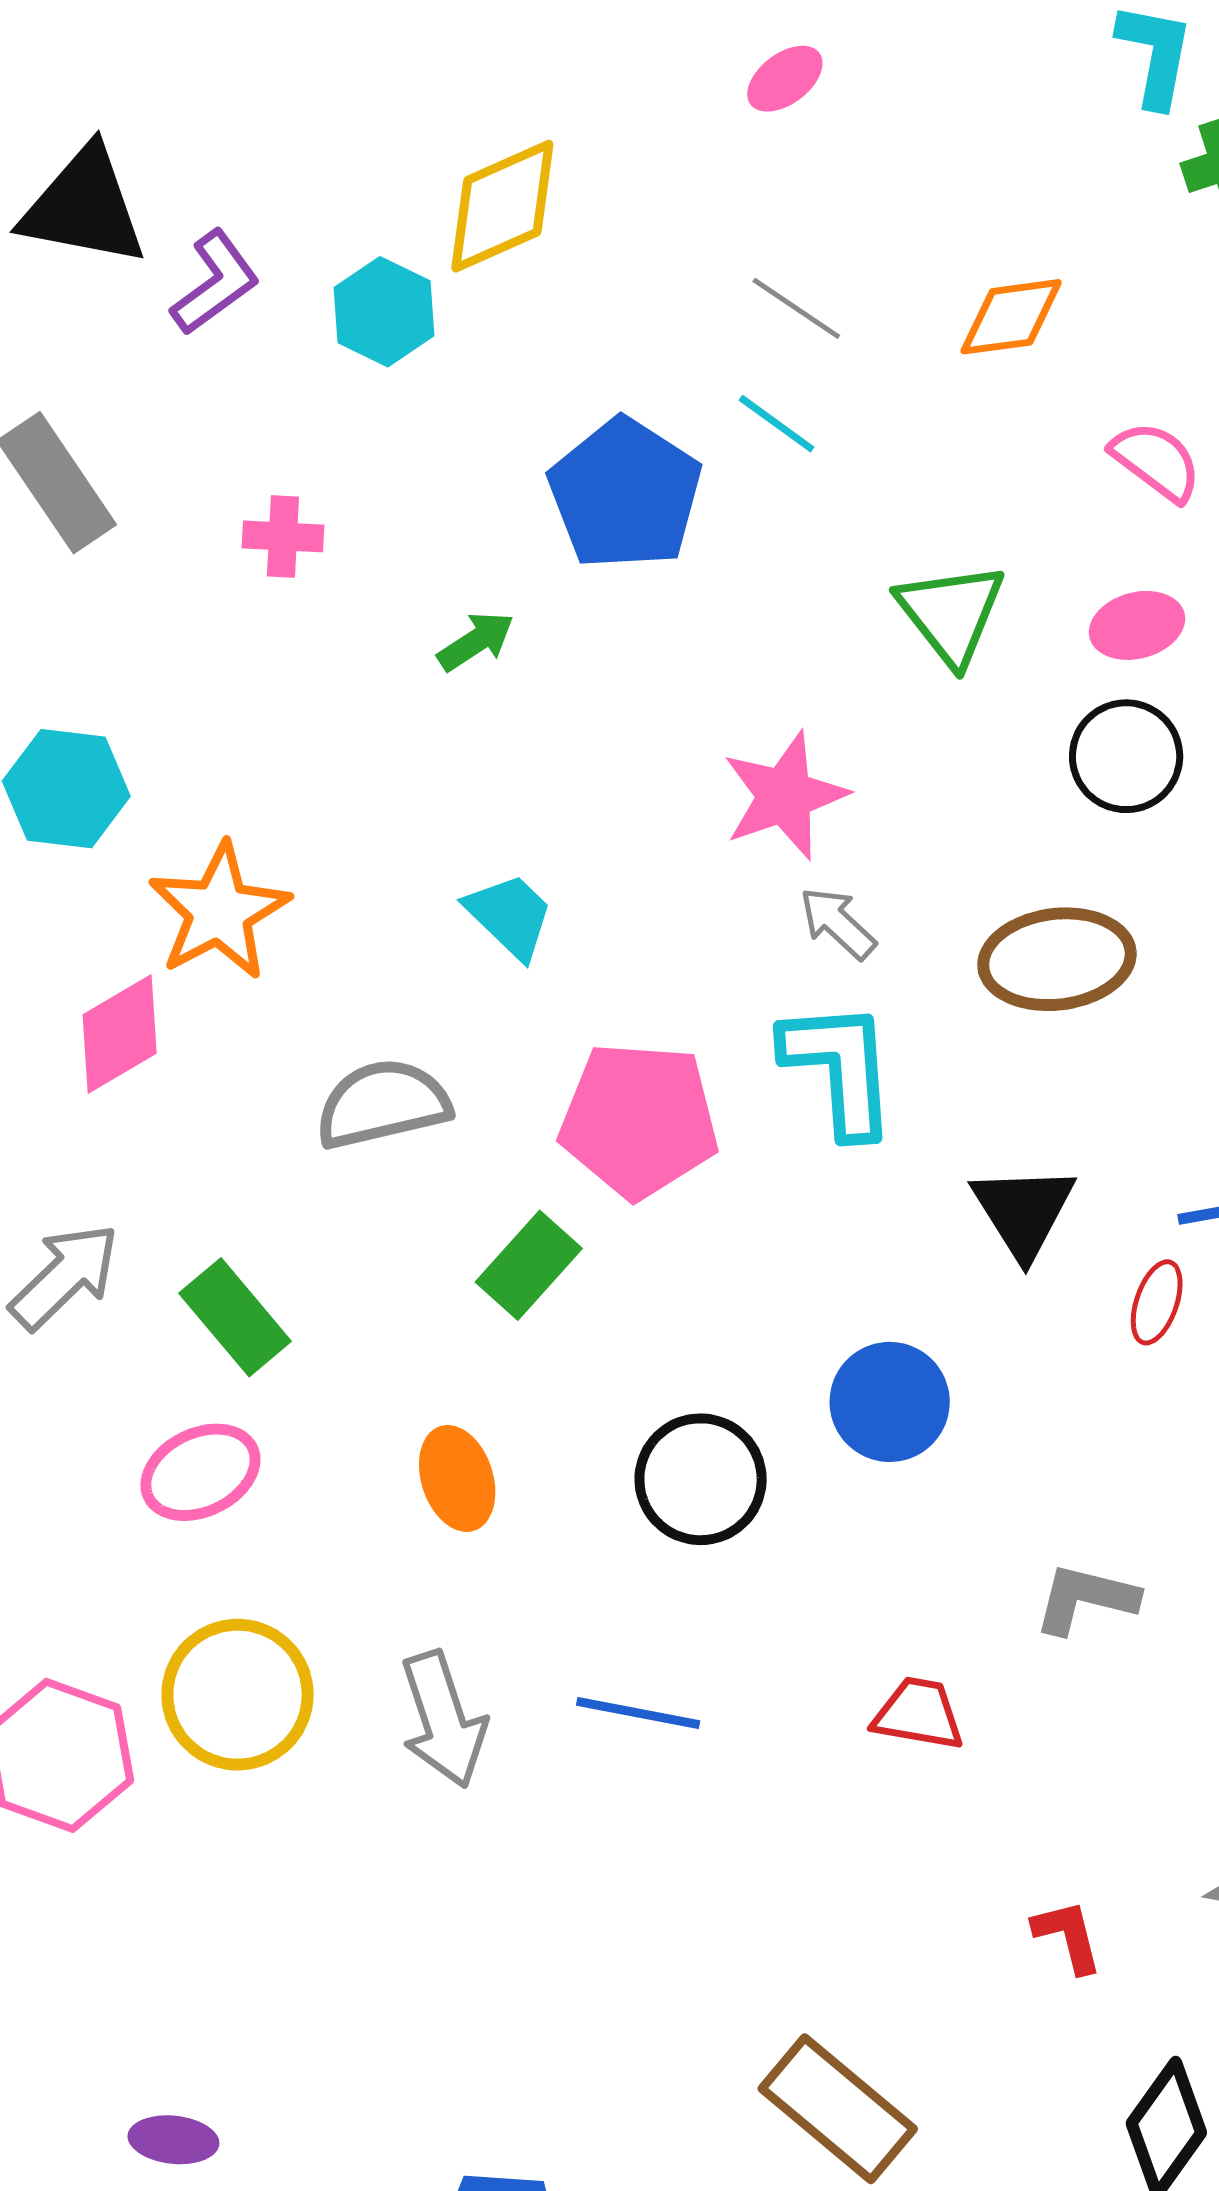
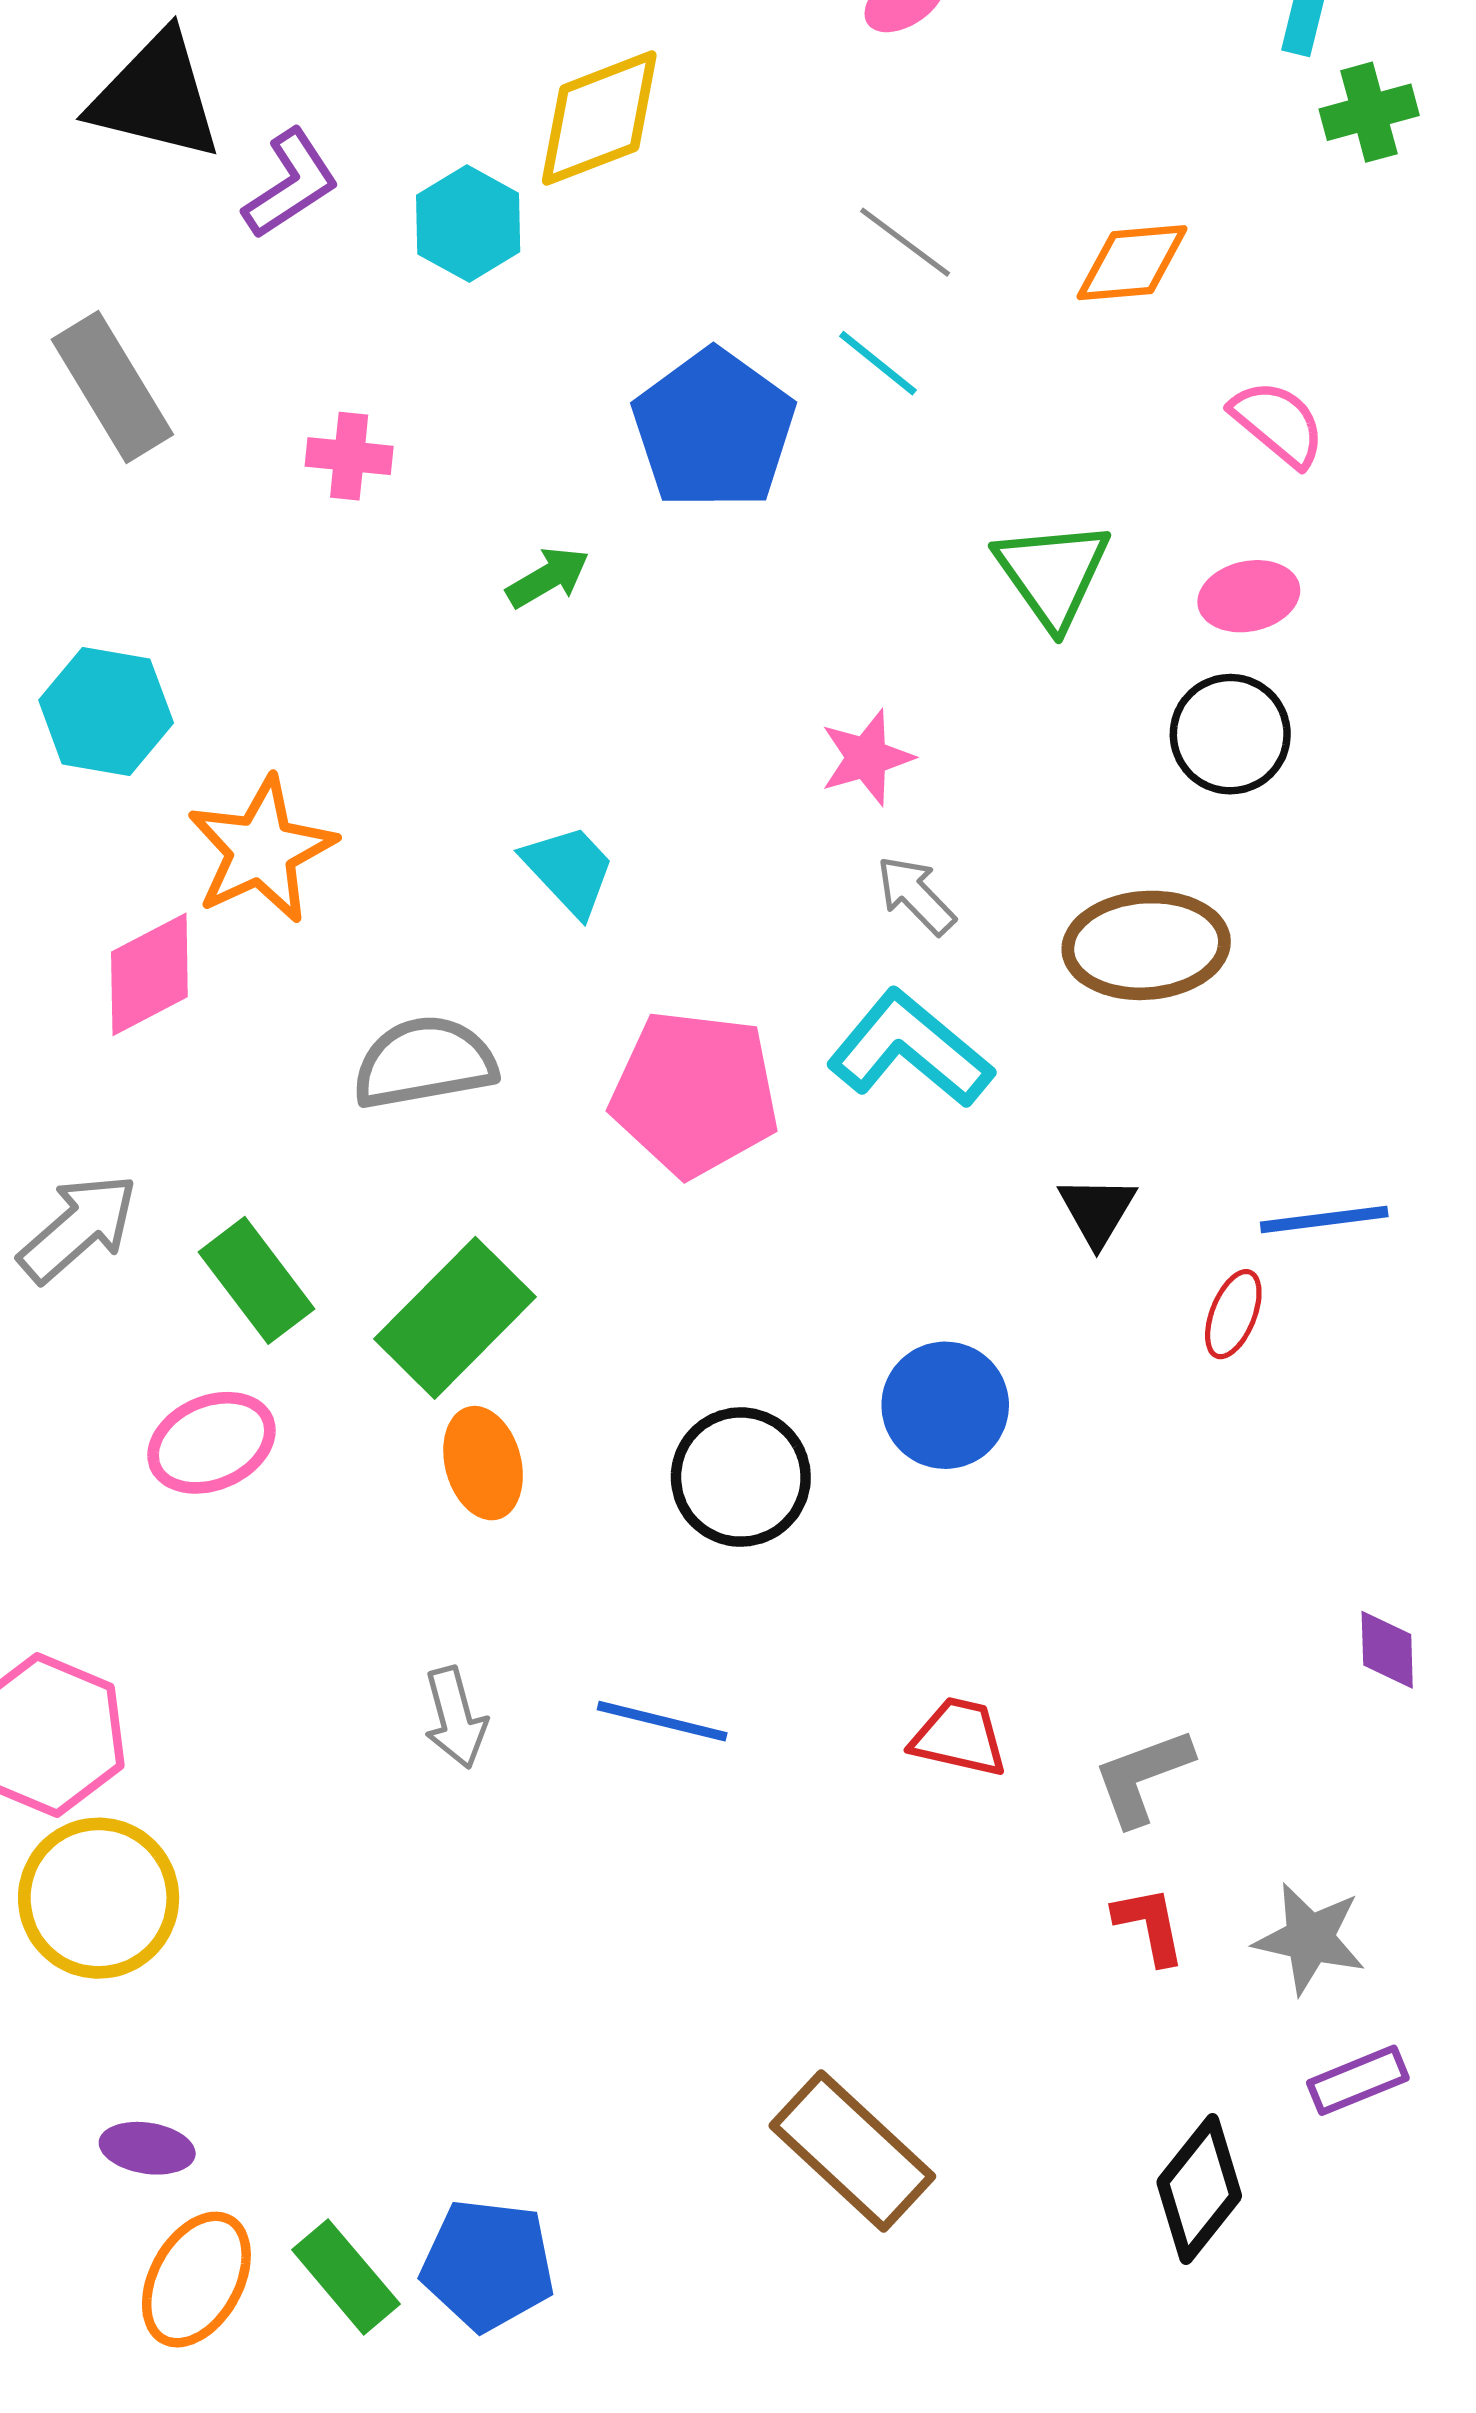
pink star: (785, 796) -> (867, 758), size x0.7
cyan L-shape: (840, 1068) -> (910, 1049), turned -49
black triangle: (1024, 1211) -> (1097, 1211), size x0.7
green rectangle: (529, 1265) -> (455, 1318), moved, size x1.4
gray L-shape: (1086, 1599) -> (1143, 1777), moved, turned -37
yellow circle: (238, 1695) -> (99, 1898), moved
gray arrow: (443, 1720) -> (455, 1718), size x0.7
red L-shape: (1068, 1936) -> (1150, 1925), moved

